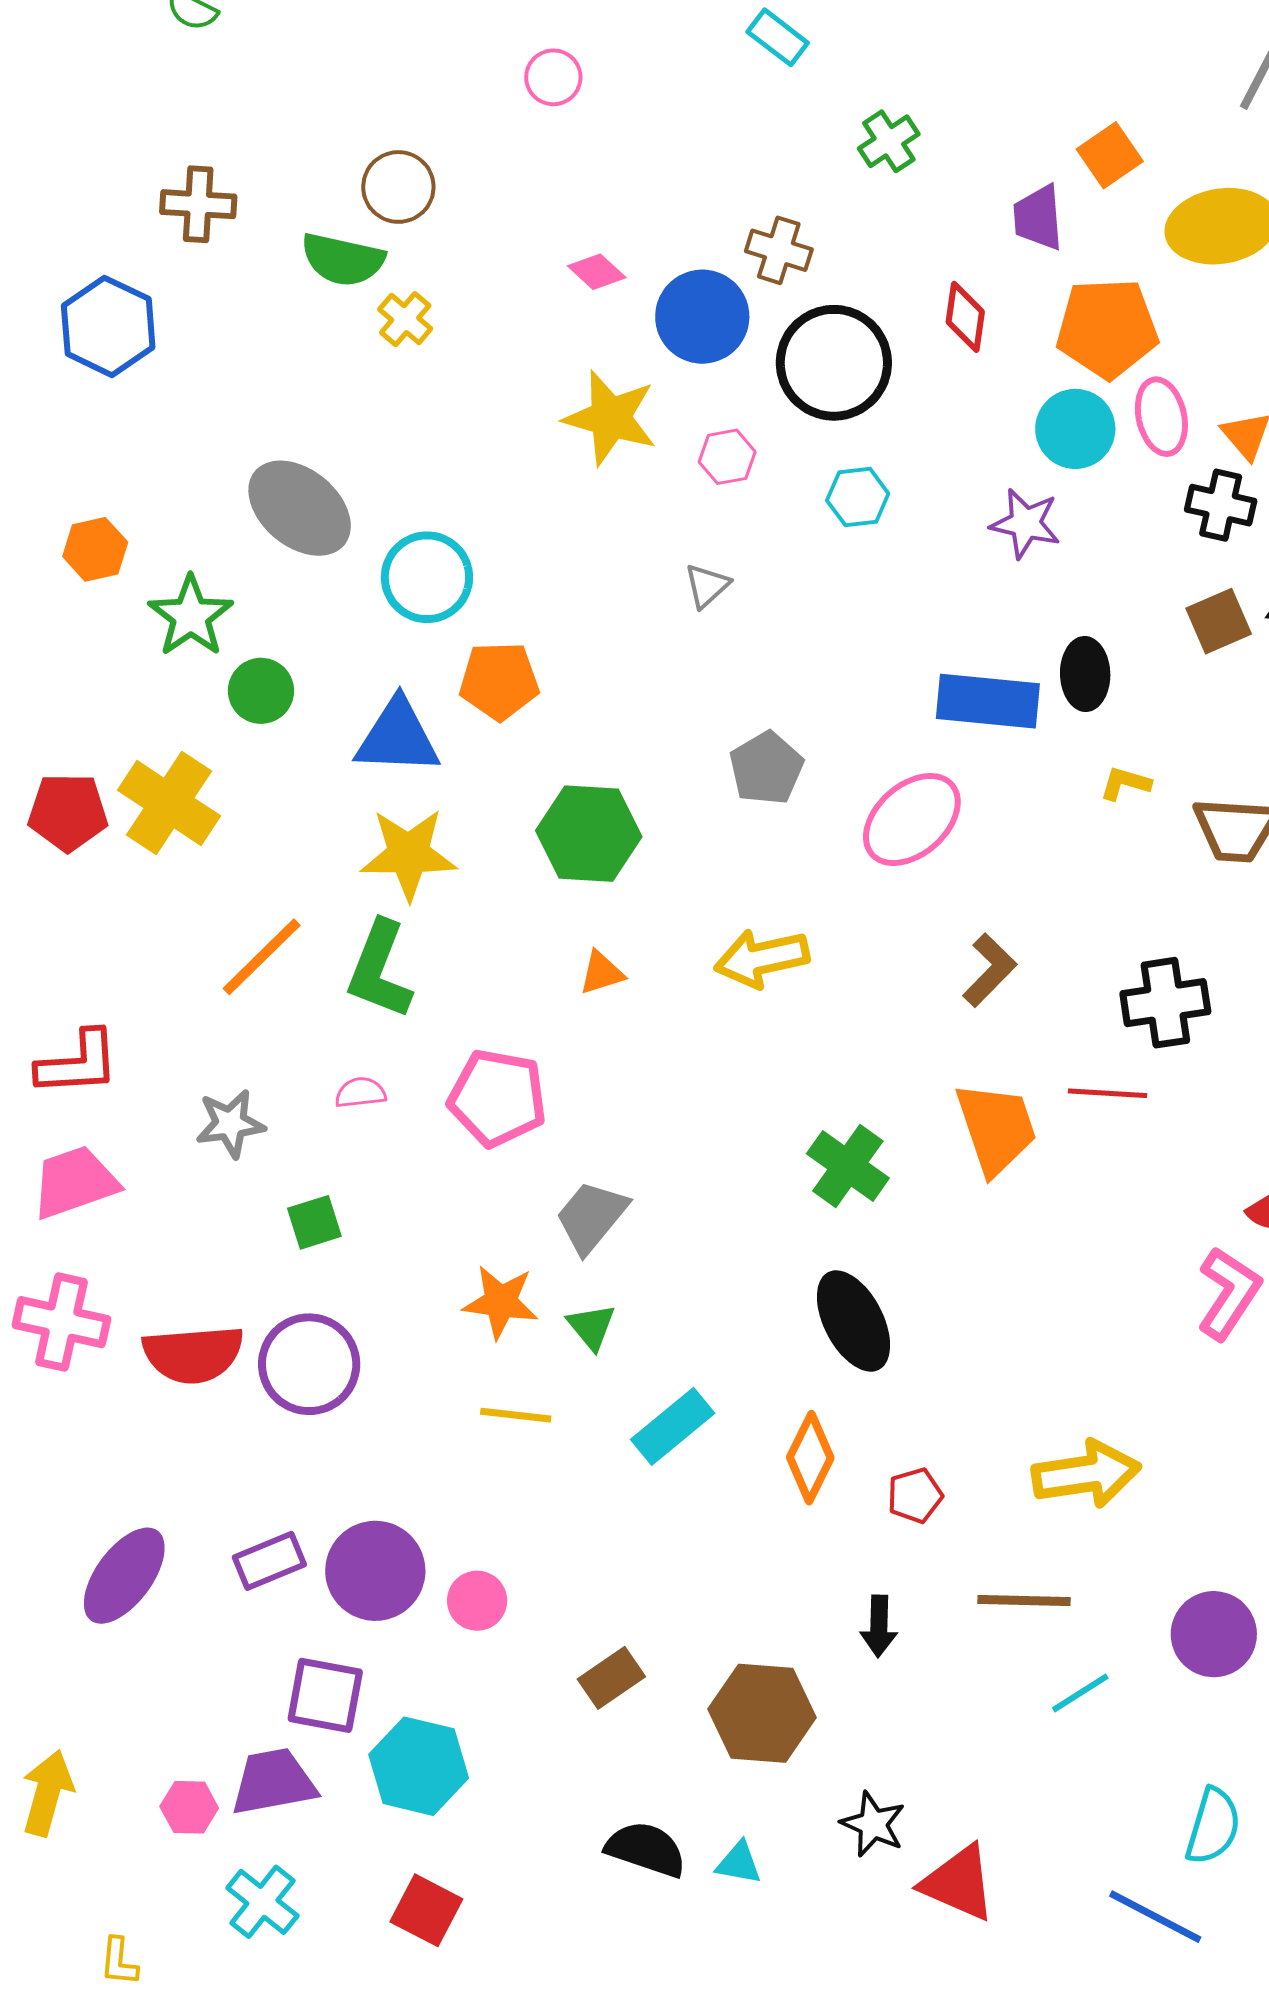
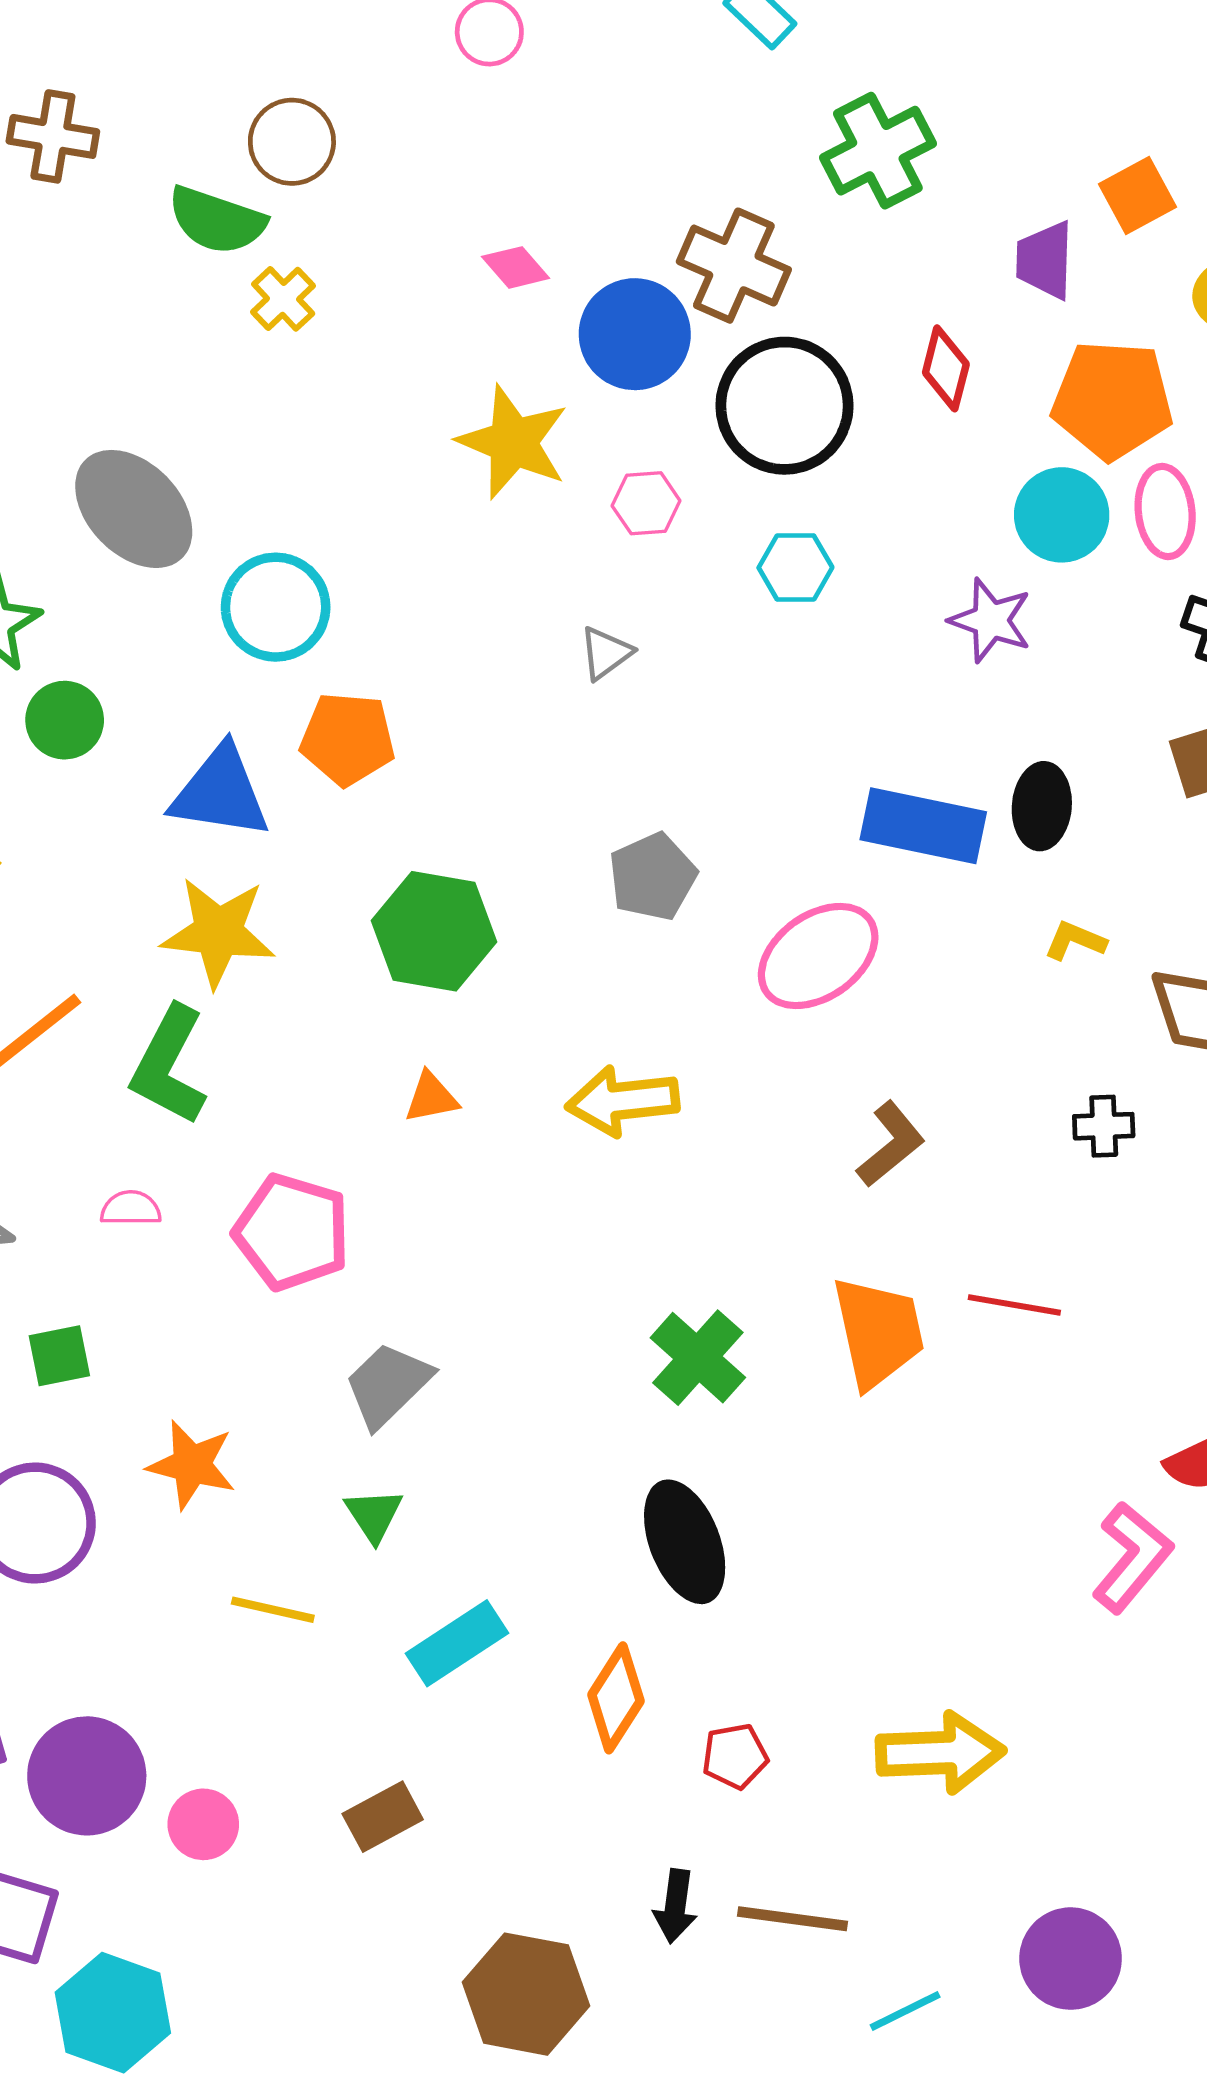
green cross: (889, 141) -> (878, 151), size x1.5
brown cross: (779, 250) -> (734, 266), size x1.4
black cross: (1165, 1003) -> (1104, 1126), moved, size x0.6
orange star: (501, 1302) -> (192, 1465), moved
brown line: (1024, 1600) -> (792, 1919), moved
brown rectangle: (611, 1678) -> (383, 1817), moved

